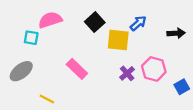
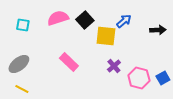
pink semicircle: (50, 20) -> (58, 18), moved
cyan square: (31, 38) -> (23, 25), moved
pink hexagon: (154, 69) -> (139, 78), moved
yellow line: (47, 99) -> (22, 89), moved

